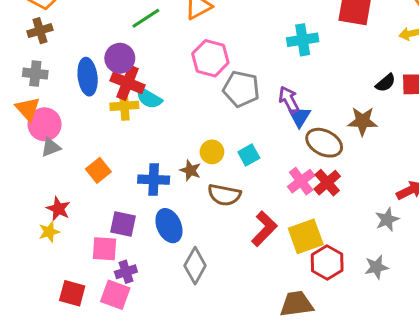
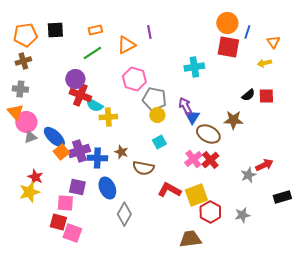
blue ellipse: (88, 77) -> (54, 137), moved, turned -40
yellow cross: (124, 106) -> (108, 117), moved
yellow circle: (212, 152) -> (157, 115), moved
gray star: (387, 220) -> (248, 175), moved
red L-shape: (264, 229) -> (169, 190), turned -105
yellow star: (49, 232) -> (29, 192), size x1.5
purple cross: (126, 272) -> (79, 151), moved, size x1.5
red square: (72, 293) -> (58, 222), moved

